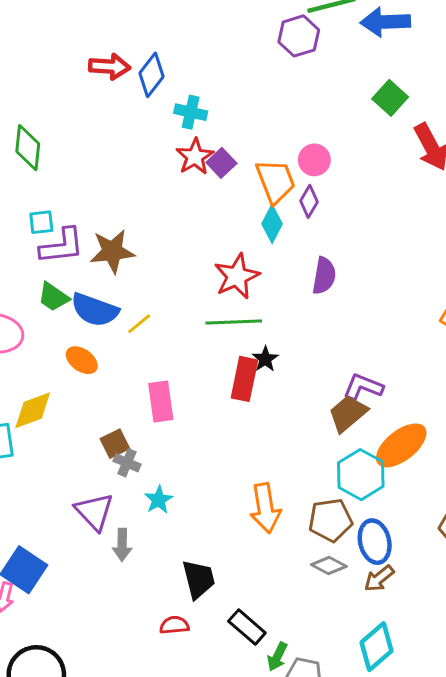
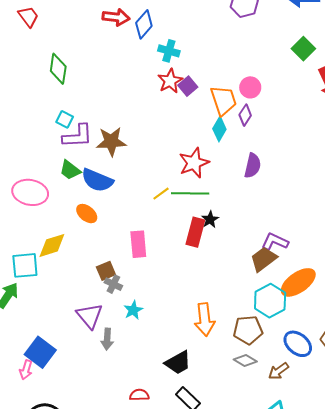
cyan square: (41, 222) -> (65, 119), turned 30
yellow line: (139, 324) -> (161, 194), moved
blue ellipse: (375, 542) -> (298, 344), moved, turned -40
black trapezoid: (199, 579) -> (178, 363), moved, turned 72

